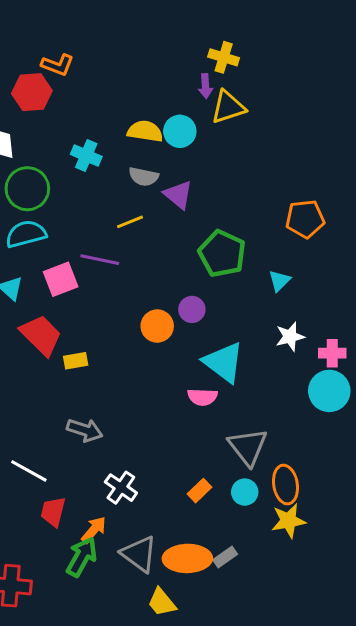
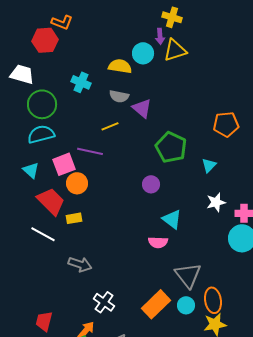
cyan circle: (180, 131) -> (143, 53), moved
orange circle: (157, 326) -> (77, 183), moved
cyan triangle: (224, 362) -> (172, 219), size x0.7
white line: (29, 471) -> (43, 234), moved
orange rectangle: (199, 491) -> (156, 304), size x1.8
red trapezoid: (53, 512) -> (44, 321), moved

